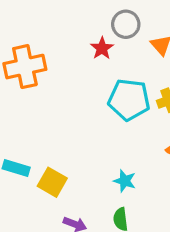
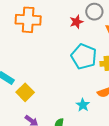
cyan star: (125, 181) -> (83, 105), moved

